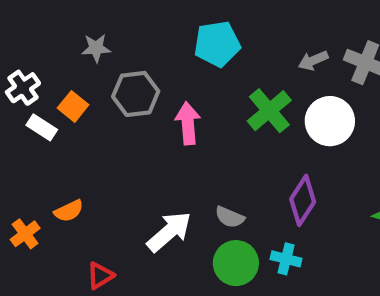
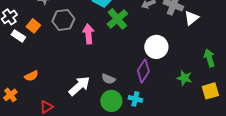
green cross: (269, 111) -> (117, 19), moved
white circle: (330, 121) -> (156, 47), moved
orange cross: (25, 234) -> (10, 95), moved

